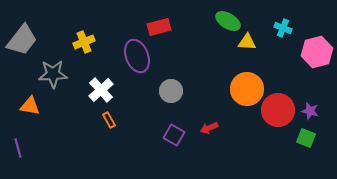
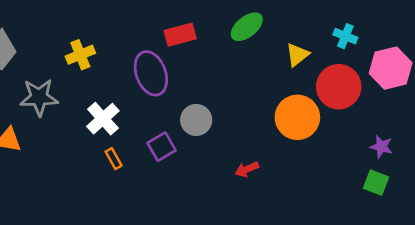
green ellipse: (228, 21) -> (247, 27), moved, turned -70
yellow triangle: (247, 42) -> (297, 55), turned -42
red circle: (278, 110) -> (339, 87), moved
purple square: (174, 135) -> (162, 147), moved, turned 30

